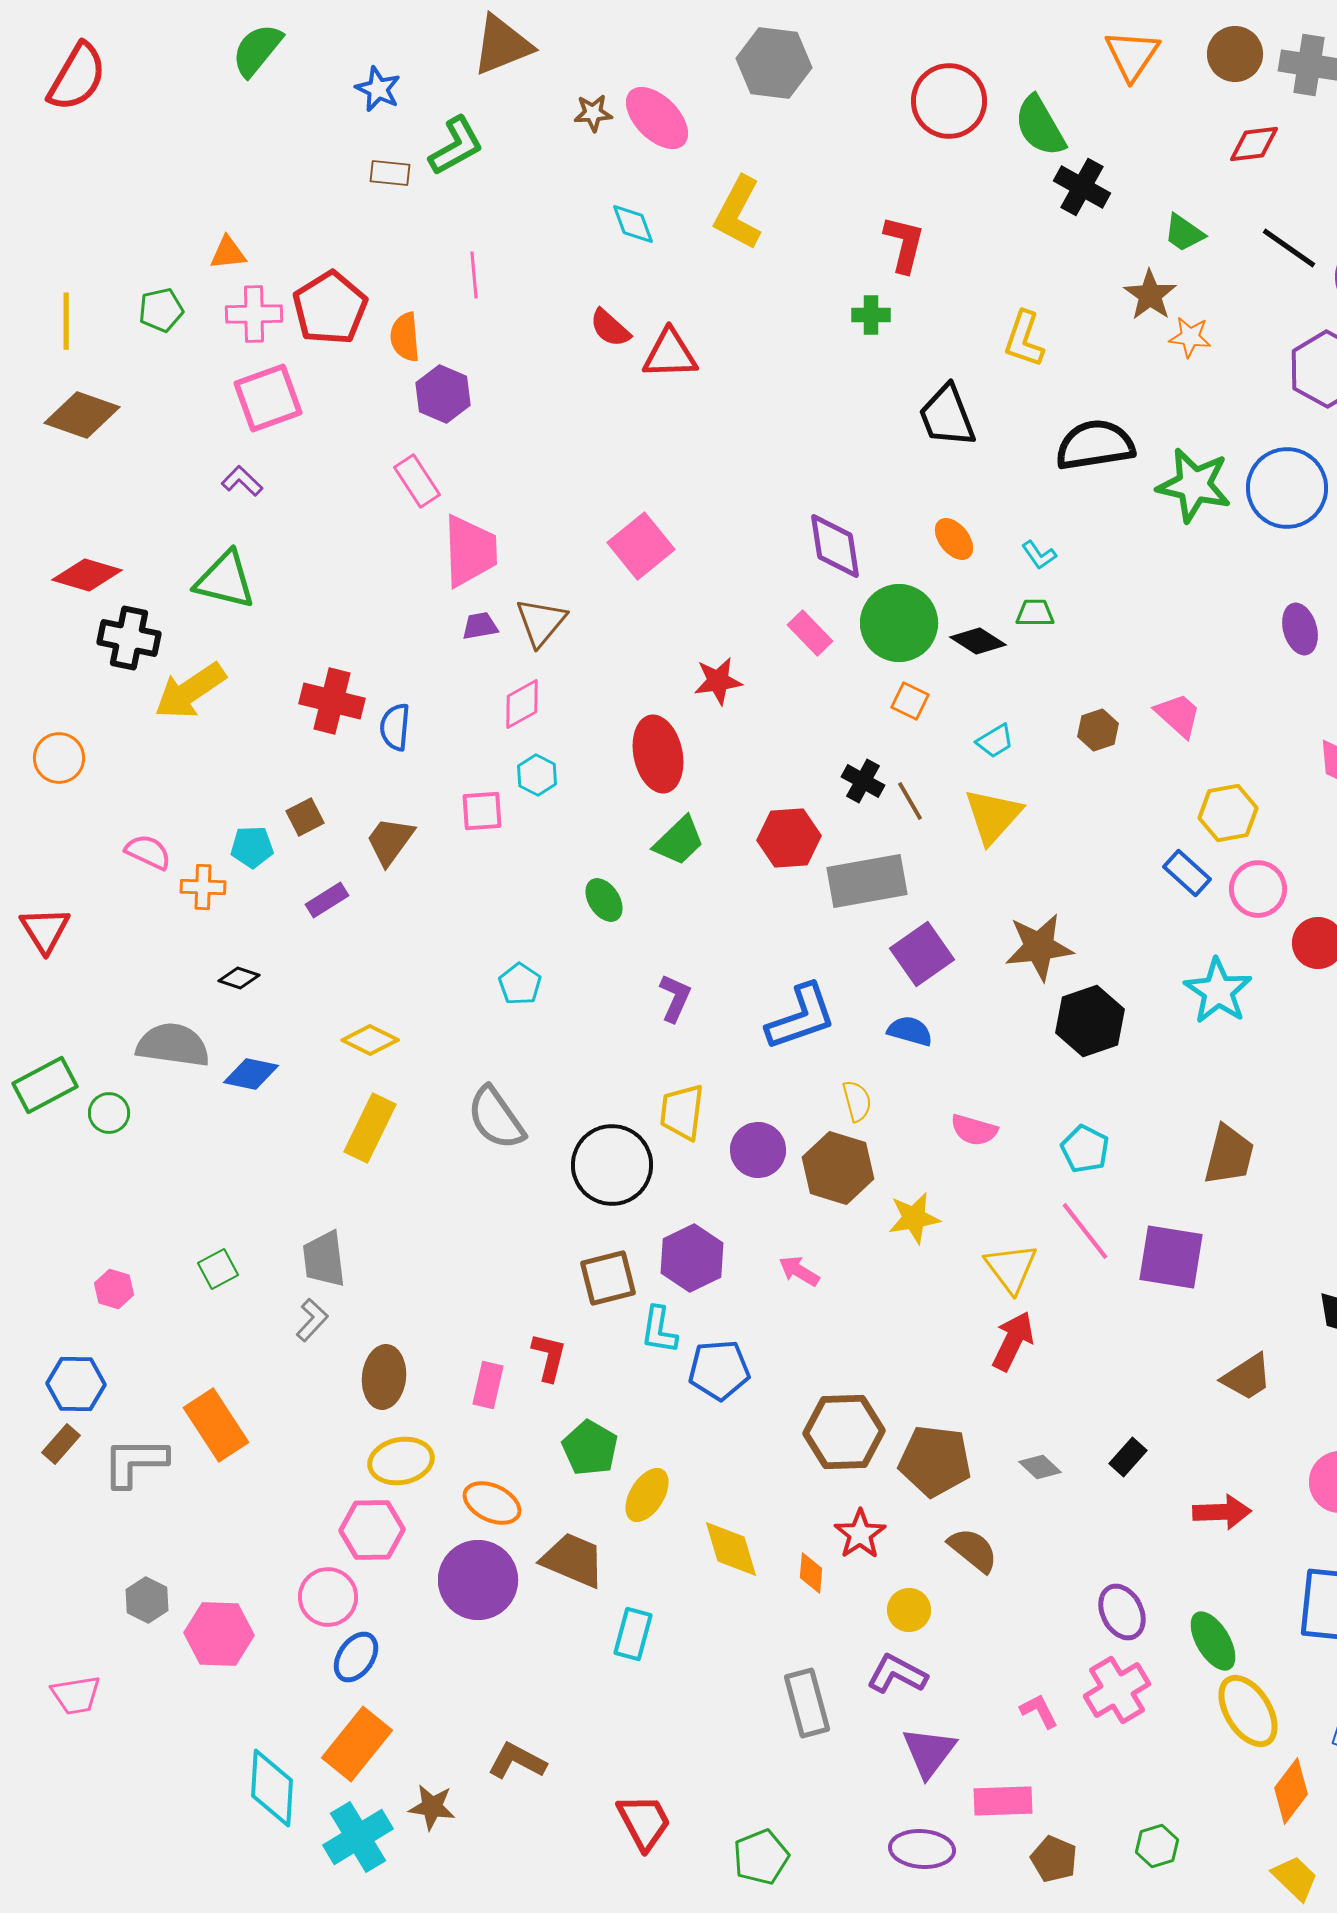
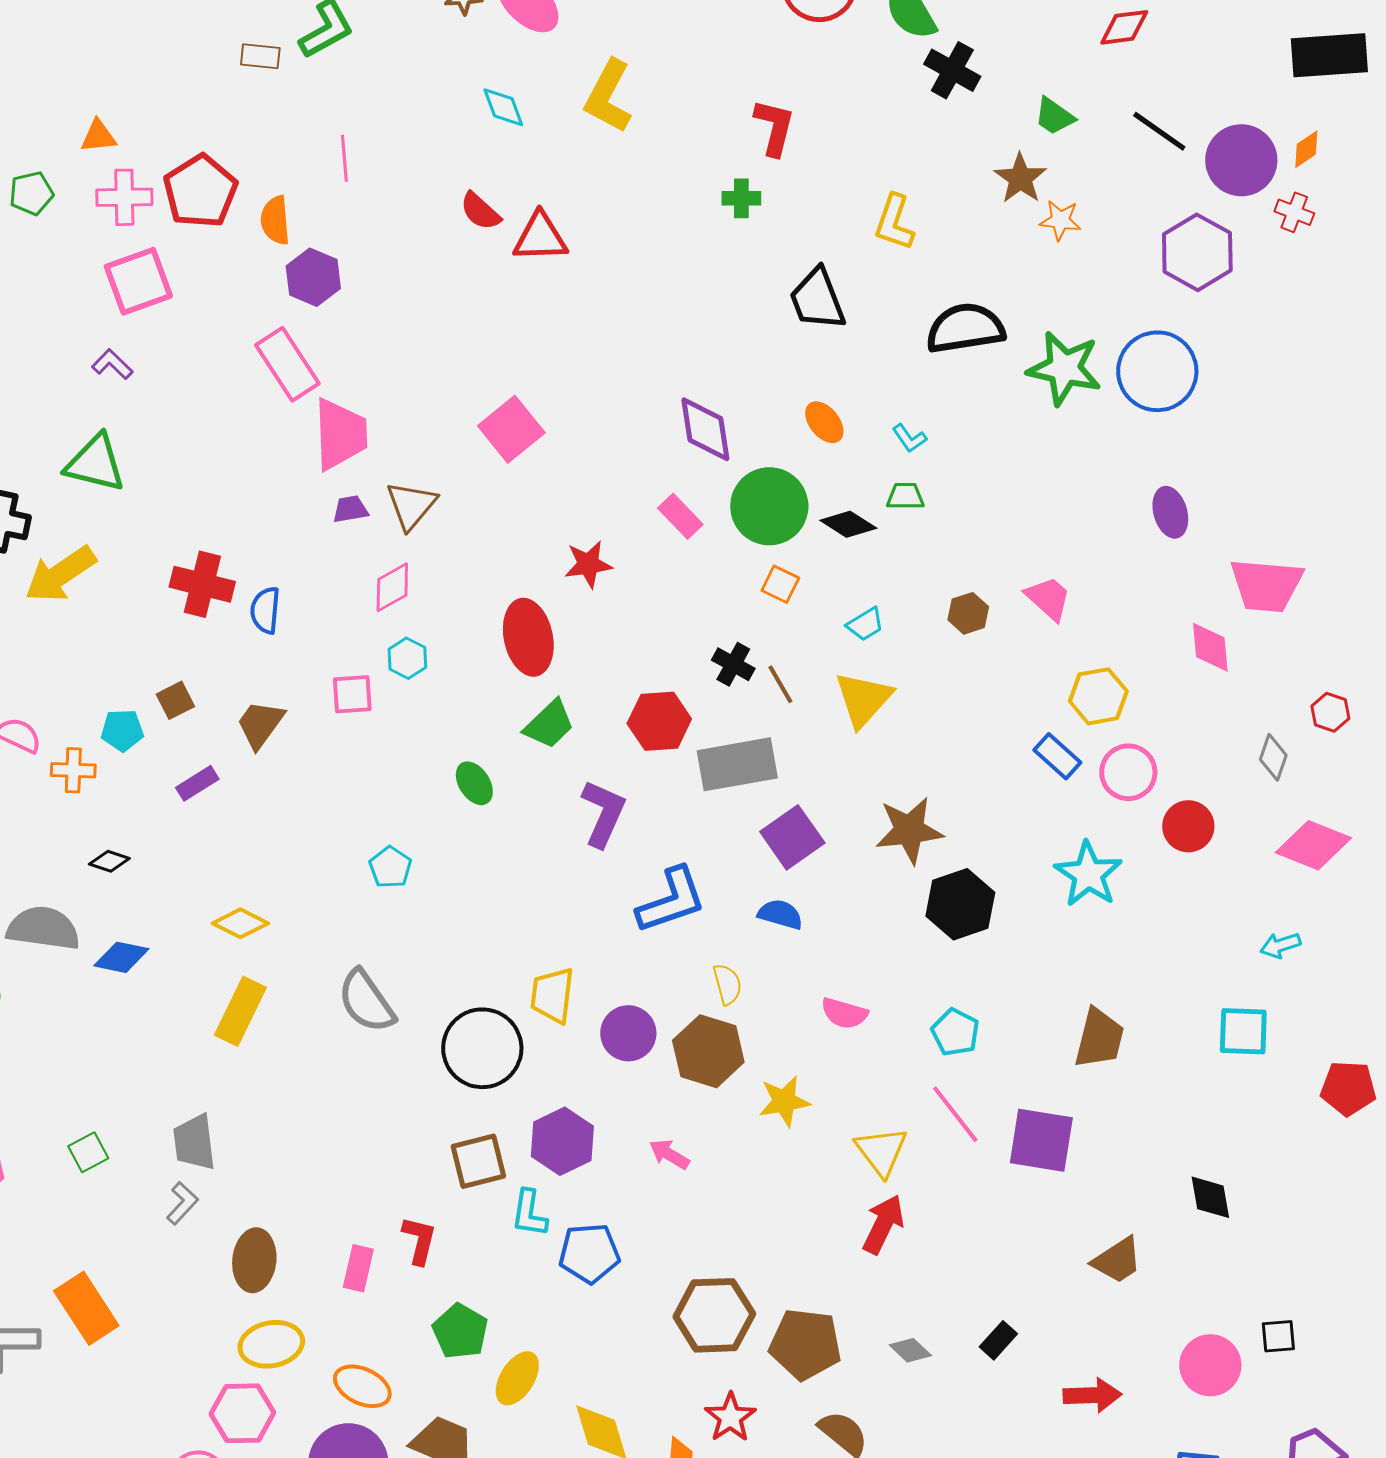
pink rectangle: (417, 481) -> (287, 364), size x1.4
purple L-shape: (675, 998) -> (603, 813), moved, size x1.4

